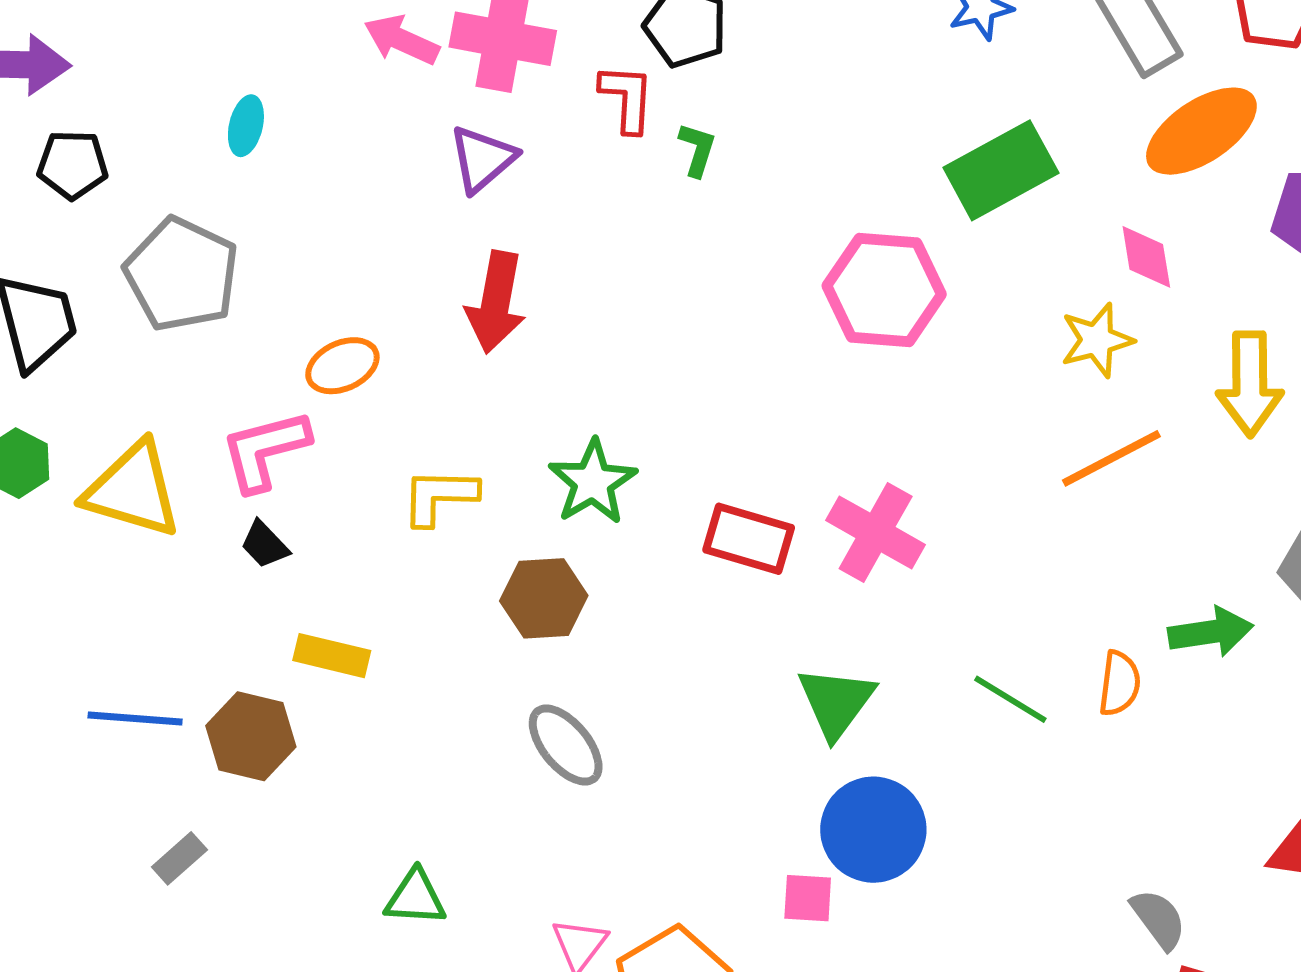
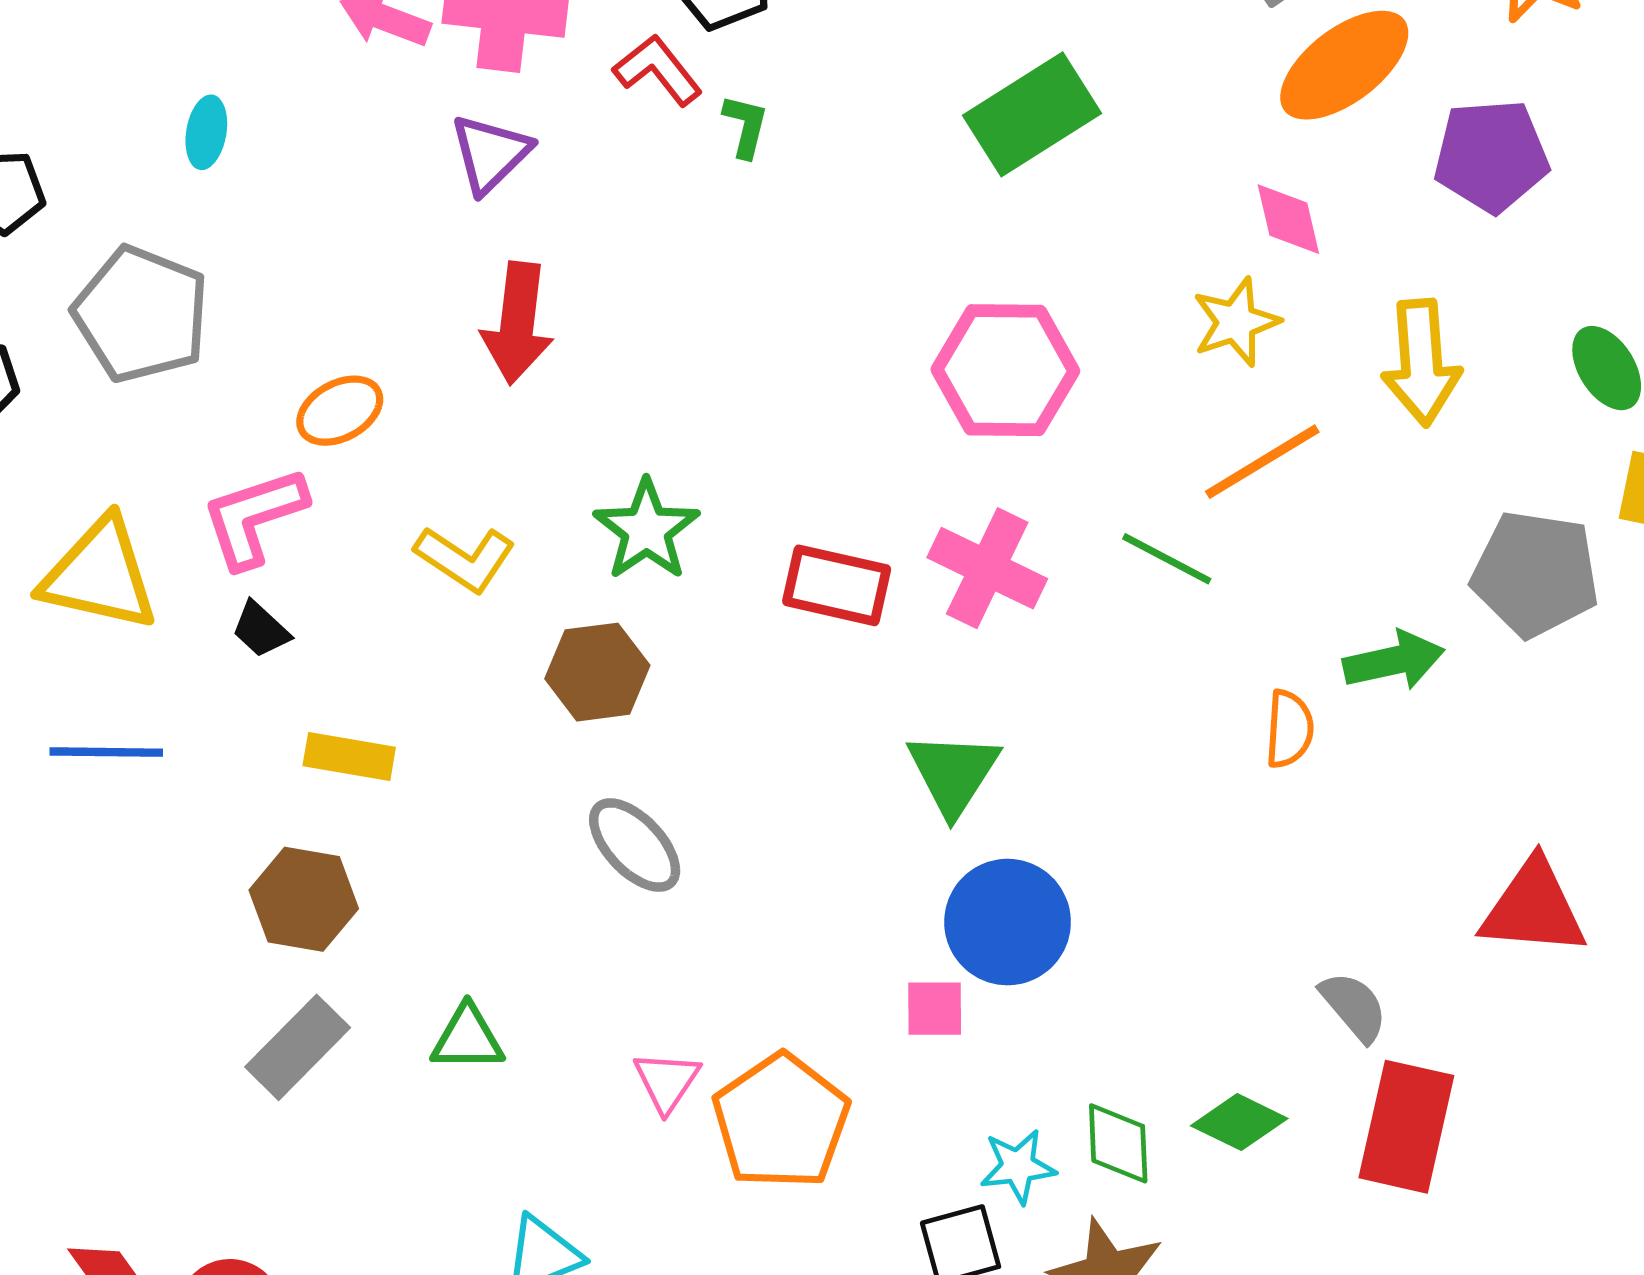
red L-shape: (627, 98) -> (658, 70), turned -38
green rectangle: (1001, 170) -> (1032, 114), moved
pink hexagon: (884, 290) -> (1005, 370), moved
yellow L-shape: (439, 496) -> (465, 559), turned -144
green line: (1010, 699) -> (1167, 559), moved
blue line: (135, 718) -> (106, 752), moved
brown hexagon: (251, 736) -> (304, 899), moved
gray rectangle: (179, 858) -> (298, 1047), moved, size x1.6

